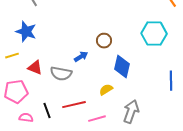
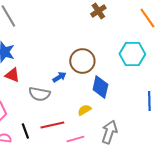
brown circle: (104, 41) -> (82, 61), size x1.6
red triangle: (35, 68) -> (12, 75), moved

